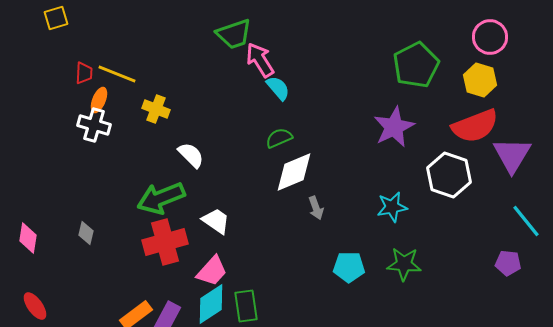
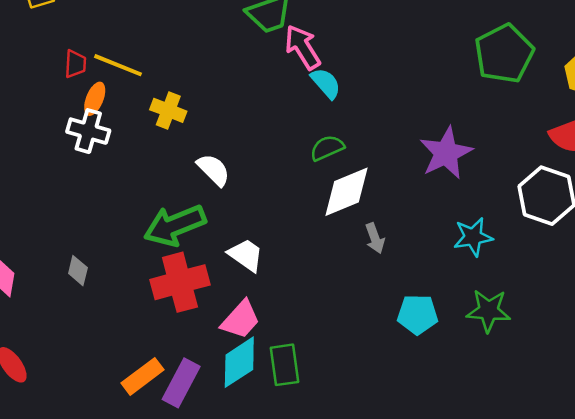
purple star: (394, 127) -> (446, 153), moved

